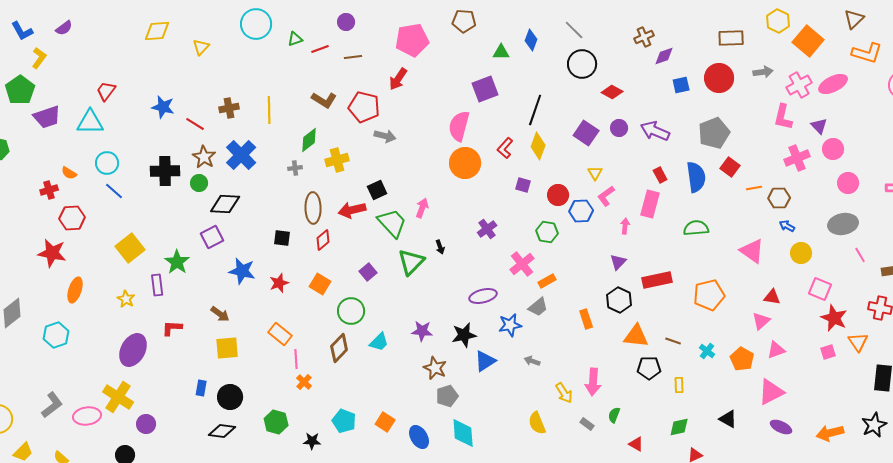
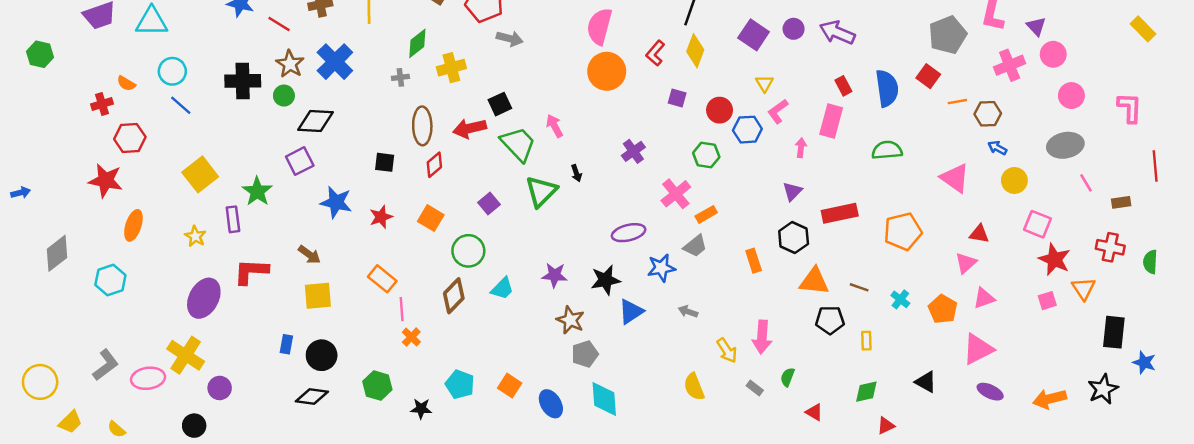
gray pentagon: (714, 133) -> (948, 35), moved
pink arrow: (422, 208) -> (555, 126), turned -48
red L-shape: (172, 328) -> (251, 271), size x1.4

